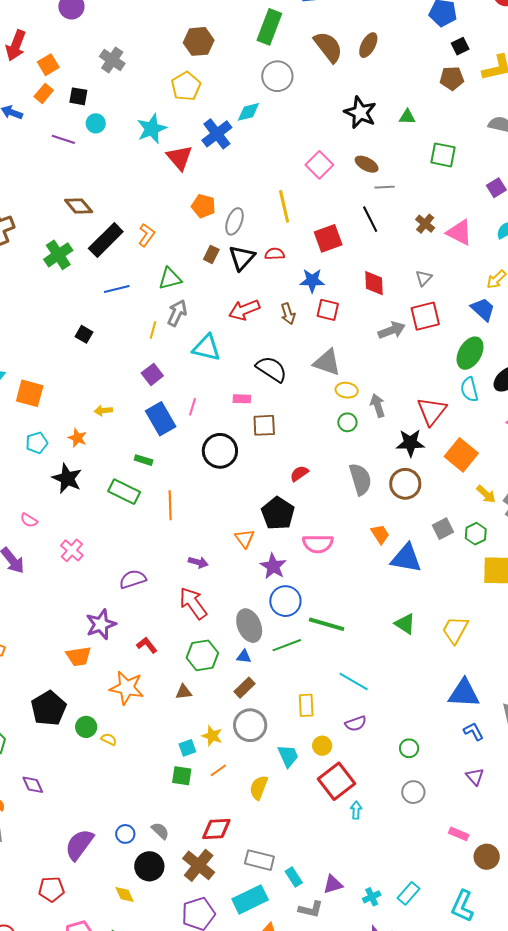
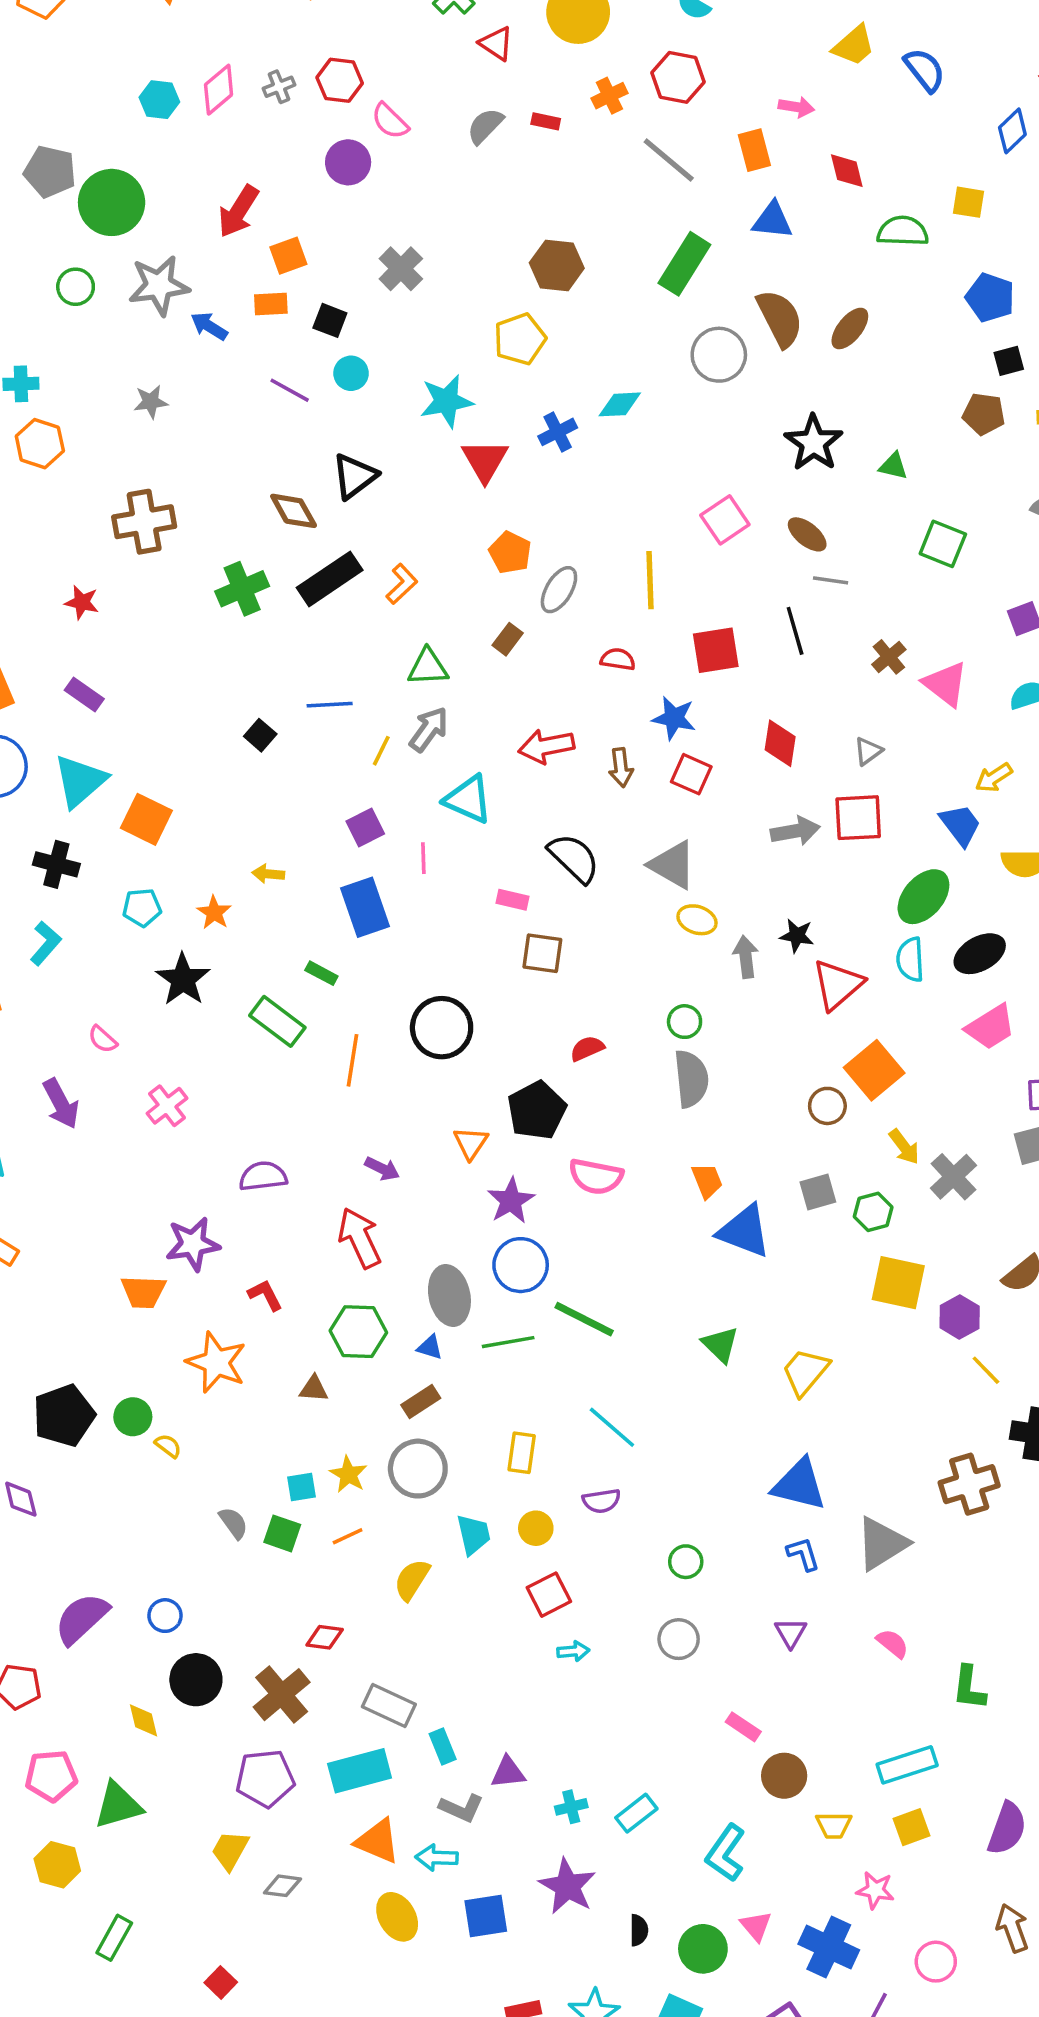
gray circle: (277, 76) -> (719, 355), moved
orange rectangle: (44, 93) -> (271, 304), turned 36
blue cross: (217, 134) -> (558, 432), size x0.7
black triangle: (242, 258) -> (354, 476), moved
blue line: (117, 289) -> (330, 705), moved
pink line: (192, 407) -> (423, 858), moved, turned -30
green circle: (347, 422) -> (685, 1022), moved
black star: (410, 443) -> (797, 936), moved, size x0.7
black circle: (220, 451) -> (442, 1028), moved
brown circle: (405, 484) -> (827, 1106), moved, size x0.7
black pentagon: (49, 708) -> (64, 1415), moved
red square: (336, 781) -> (549, 1595), size x0.7
cyan arrow: (356, 810) -> (573, 1651), turned 72
red diamond: (216, 829) -> (325, 1637), size x0.7
gray semicircle: (160, 831) -> (233, 1523), moved

